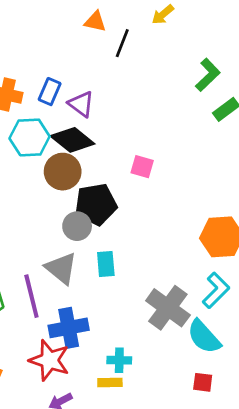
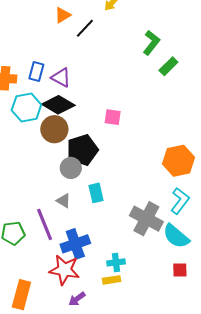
orange triangle: (95, 22) -> (63, 15), turned -36
black line: (122, 43) -> (85, 28), turned 30
gray triangle: (61, 268) -> (64, 201), size x0.6

